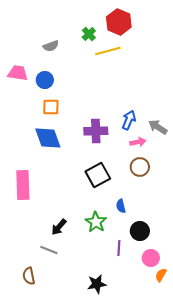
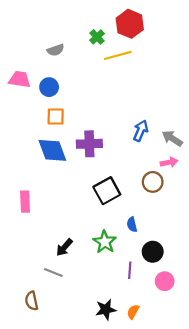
purple cross: (96, 131) -> (89, 144), moved
pink arrow: (138, 142) -> (169, 162), moved
pink rectangle: (23, 185) -> (25, 202), size x0.7
orange semicircle: (161, 275) -> (133, 312), moved

